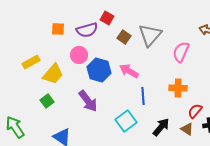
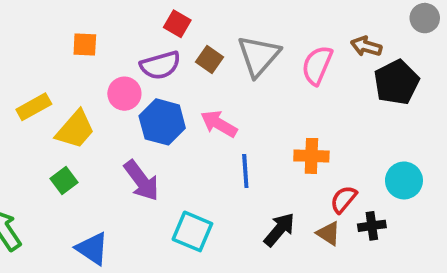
purple semicircle: (87, 30) -> (160, 65), moved
pink semicircle: (181, 52) -> (317, 65), moved
cyan square: (126, 121) -> (192, 231), moved, turned -30

